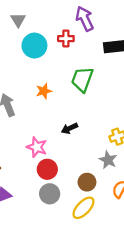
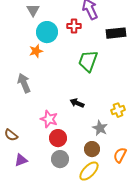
orange star: (44, 91) -> (36, 51), moved
black arrow: (69, 128) -> (77, 103), turned 48
gray star: (108, 160) -> (100, 128), moved

